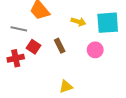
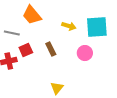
red square: (33, 47) -> (26, 50), turned 32
yellow triangle: (66, 86) -> (57, 88), turned -32

